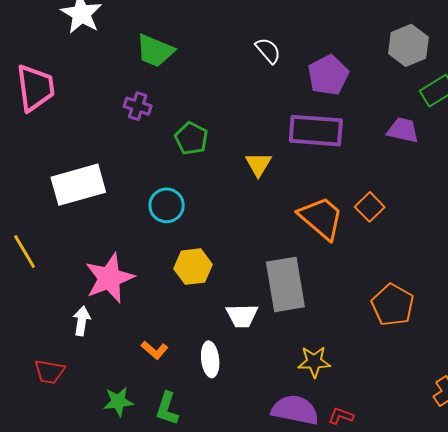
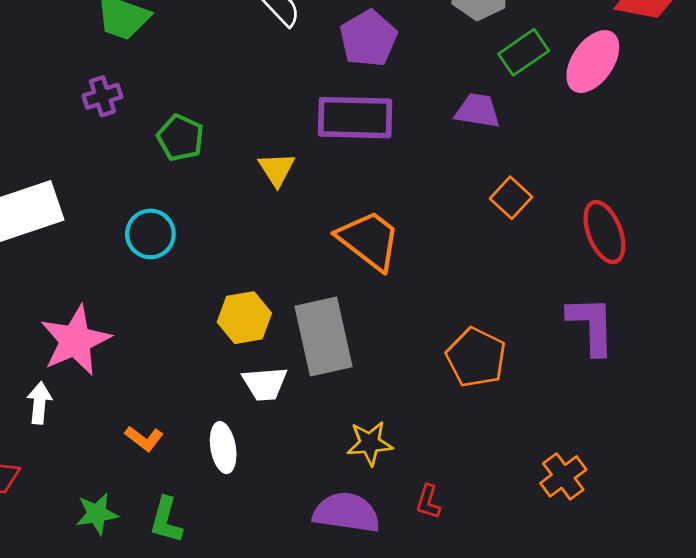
purple cross: (138, 106) -> (102, 96), turned -32
orange square: (370, 207) -> (511, 198), moved
yellow hexagon: (193, 267) -> (244, 318), moved
red L-shape: (341, 416) -> (428, 502), moved, turned -90

